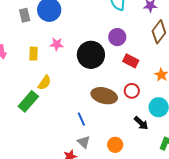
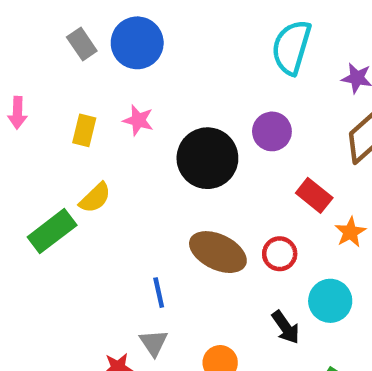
gray rectangle: (25, 15) -> (82, 44), turned -32
red rectangle: (131, 61) -> (314, 195), moved

